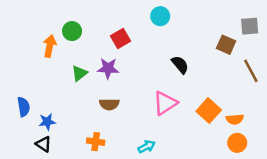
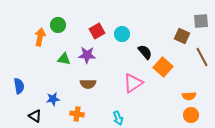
cyan circle: (160, 16) -> (122, 34), moved
green triangle: (79, 73) -> (64, 59), turned 48
orange square: (209, 111) -> (163, 67), moved
blue star: (47, 122) -> (53, 99), moved
cyan arrow: (147, 147) -> (118, 118), turned 96

